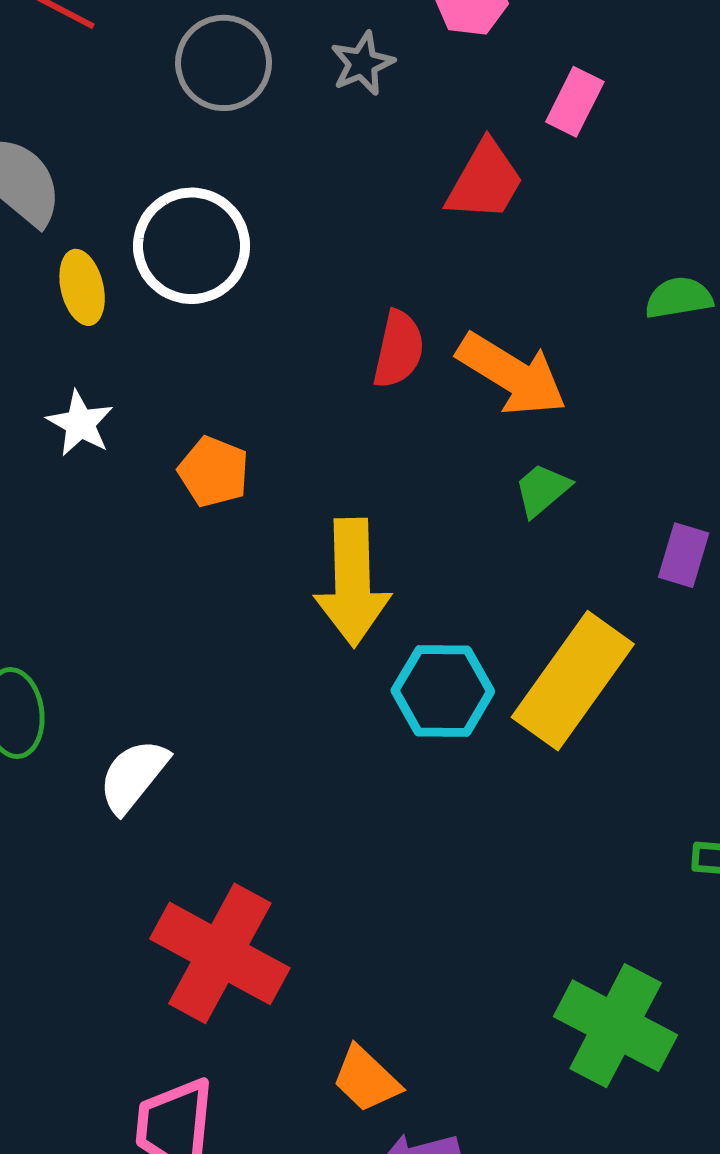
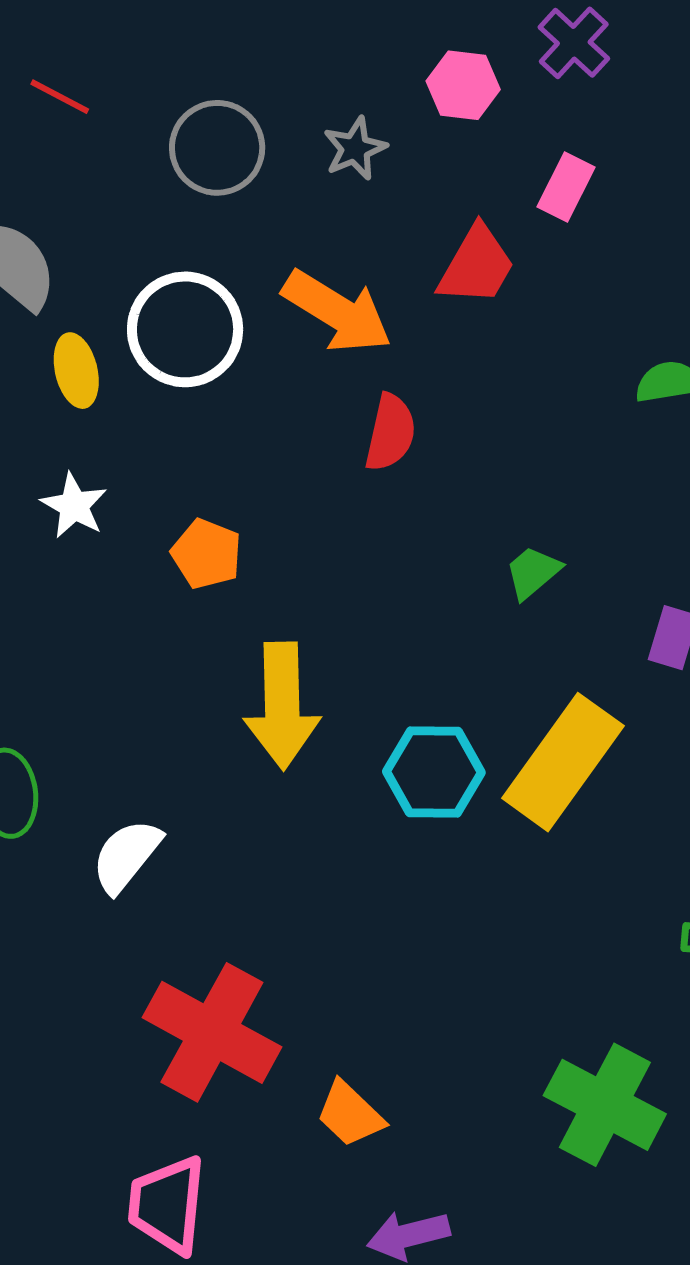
orange arrow: (512, 374) -> (337, 312), moved
yellow arrow: (352, 582) -> (282, 706), moved
orange trapezoid: (366, 1079) -> (350, 1114), moved

